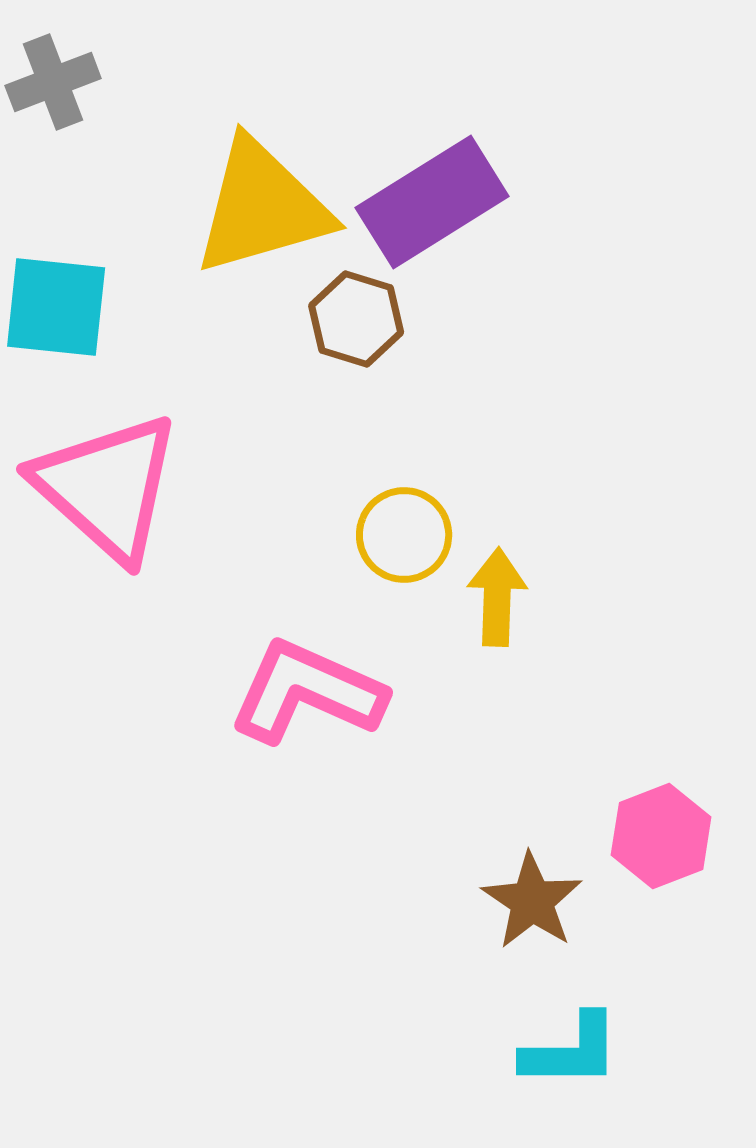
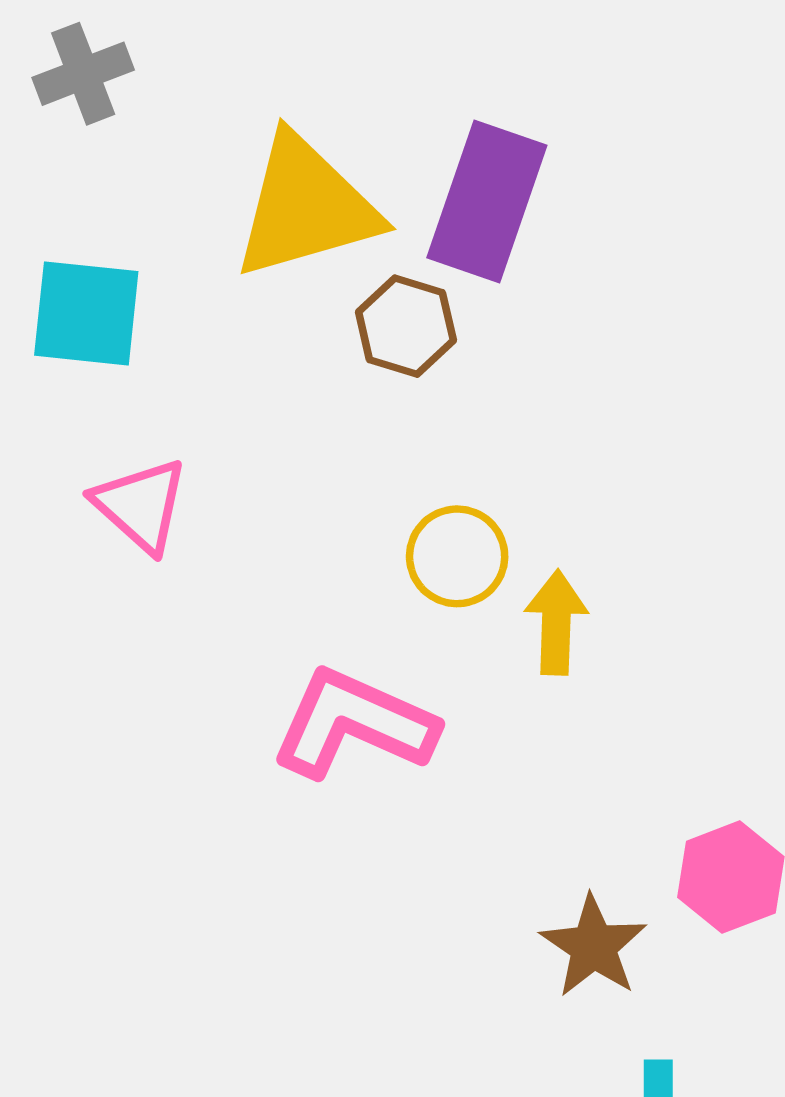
purple rectangle: (432, 202) -> (487, 202), turned -39
pink triangle: (107, 487) -> (141, 505), size x0.6

